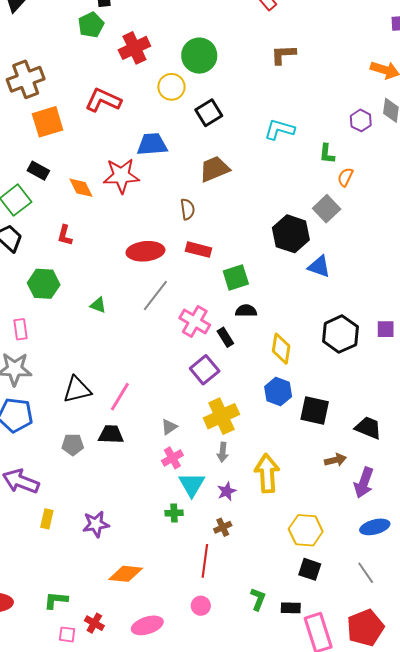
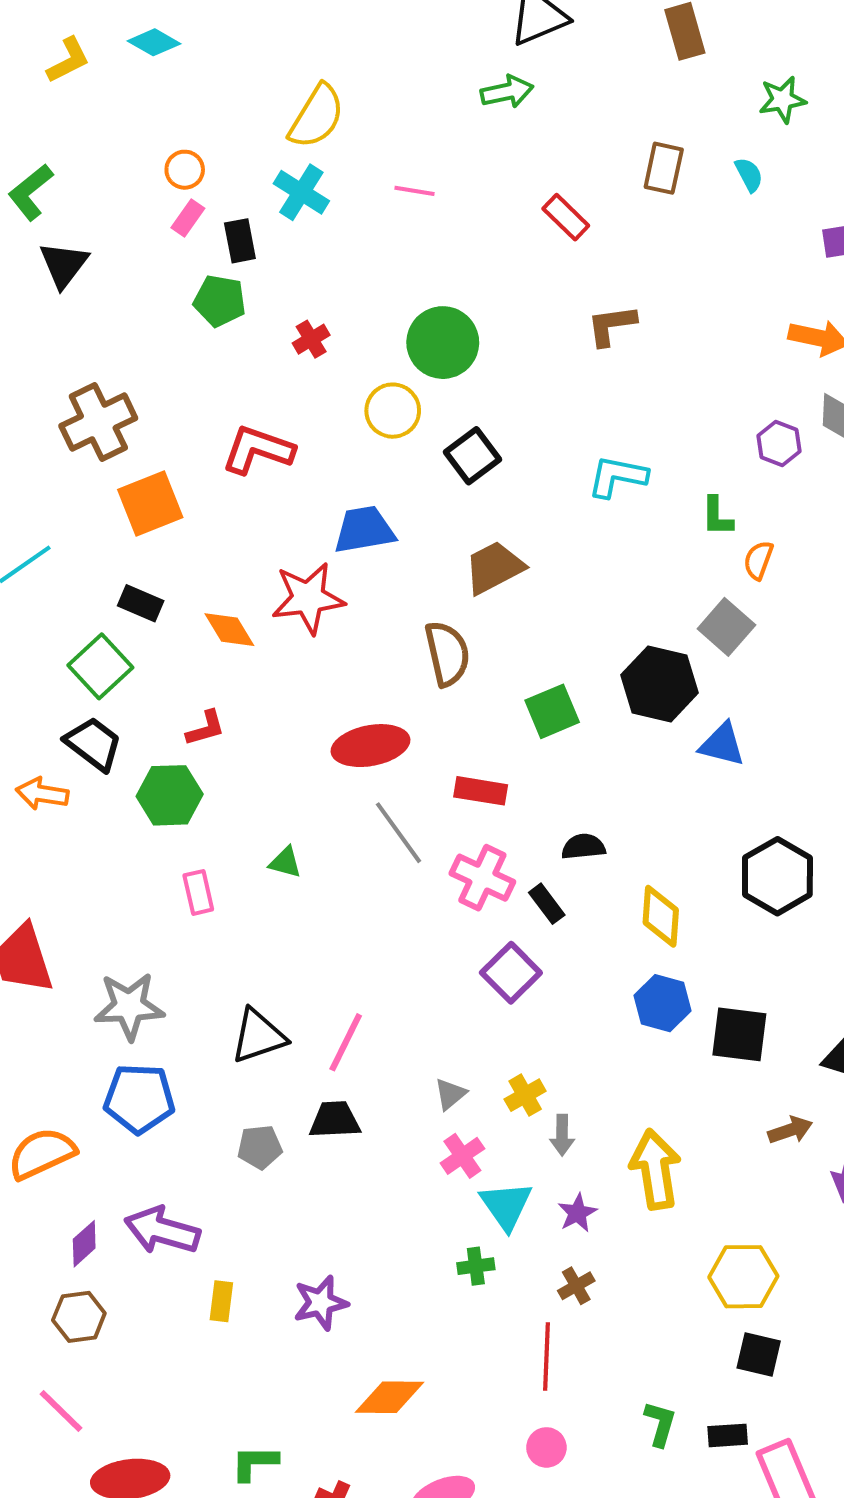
green pentagon: (91, 25) -> (220, 301), turned -30
red cross: (134, 48) -> (311, 339), size x0.6
brown semicircle: (187, 209) -> (447, 654), size x1.5
red L-shape: (65, 235) -> (206, 728), turned -115
red rectangle: (199, 250) -> (481, 791), moved
green square: (236, 277) -> (552, 711), moved
green hexagon: (44, 284) -> (170, 795), moved
gray line: (155, 296) -> (399, 833), turned -68
pink rectangle: (21, 329) -> (198, 892), moved
yellow cross: (221, 416) -> (525, 1095), moved, size x0.6

